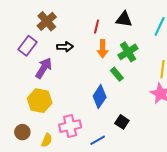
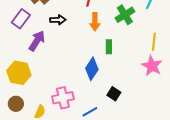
green cross: (128, 52) -> (125, 15), moved
green rectangle: (117, 74) -> (109, 47), turned 40
yellow hexagon: (40, 101) -> (19, 73), moved

